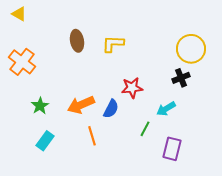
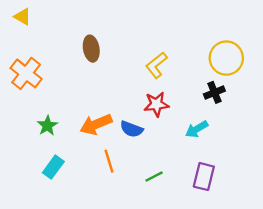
yellow L-shape: (113, 44) -> (156, 65), moved, turned -40
blue semicircle: (111, 109) -> (132, 129), turned 84
green line: (145, 129) -> (154, 177), moved, turned 35

